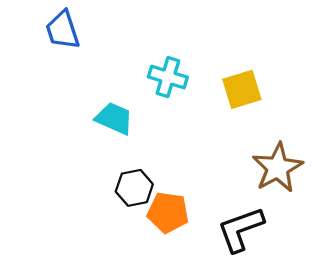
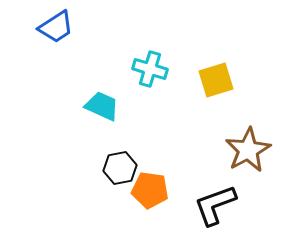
blue trapezoid: (63, 30) -> (56, 27), turned -105

